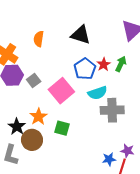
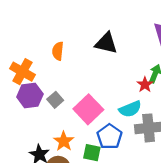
red star: (104, 64) -> (145, 85), moved
blue pentagon: (85, 69) -> (109, 137), moved

